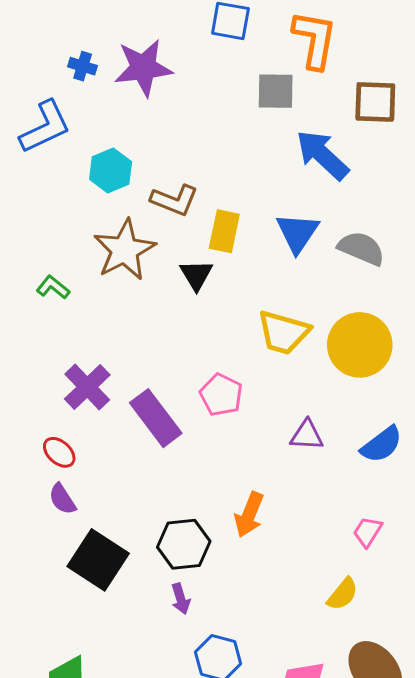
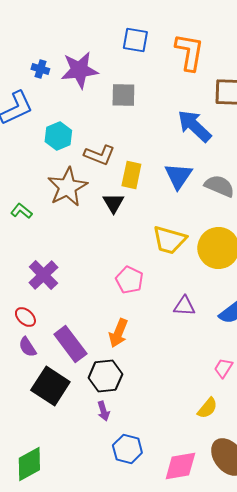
gray square: (276, 91) -> (123, 95), moved
purple rectangle: (156, 418) -> (70, 344), moved
orange arrow: (249, 515) -> (118, 333), moved

